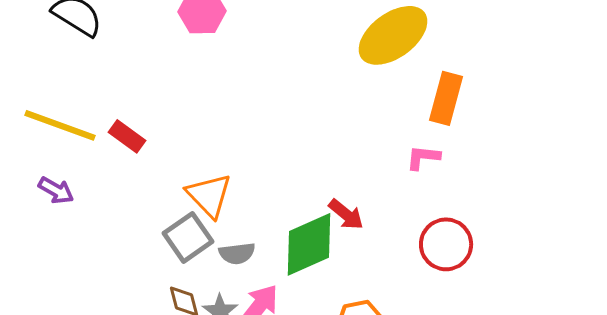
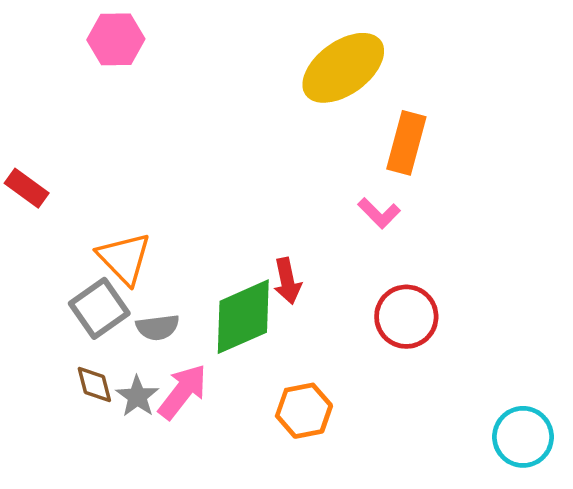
pink L-shape: (423, 157) -> (379, 213), turned -141
red arrow: (346, 214) -> (287, 281), turned 39

